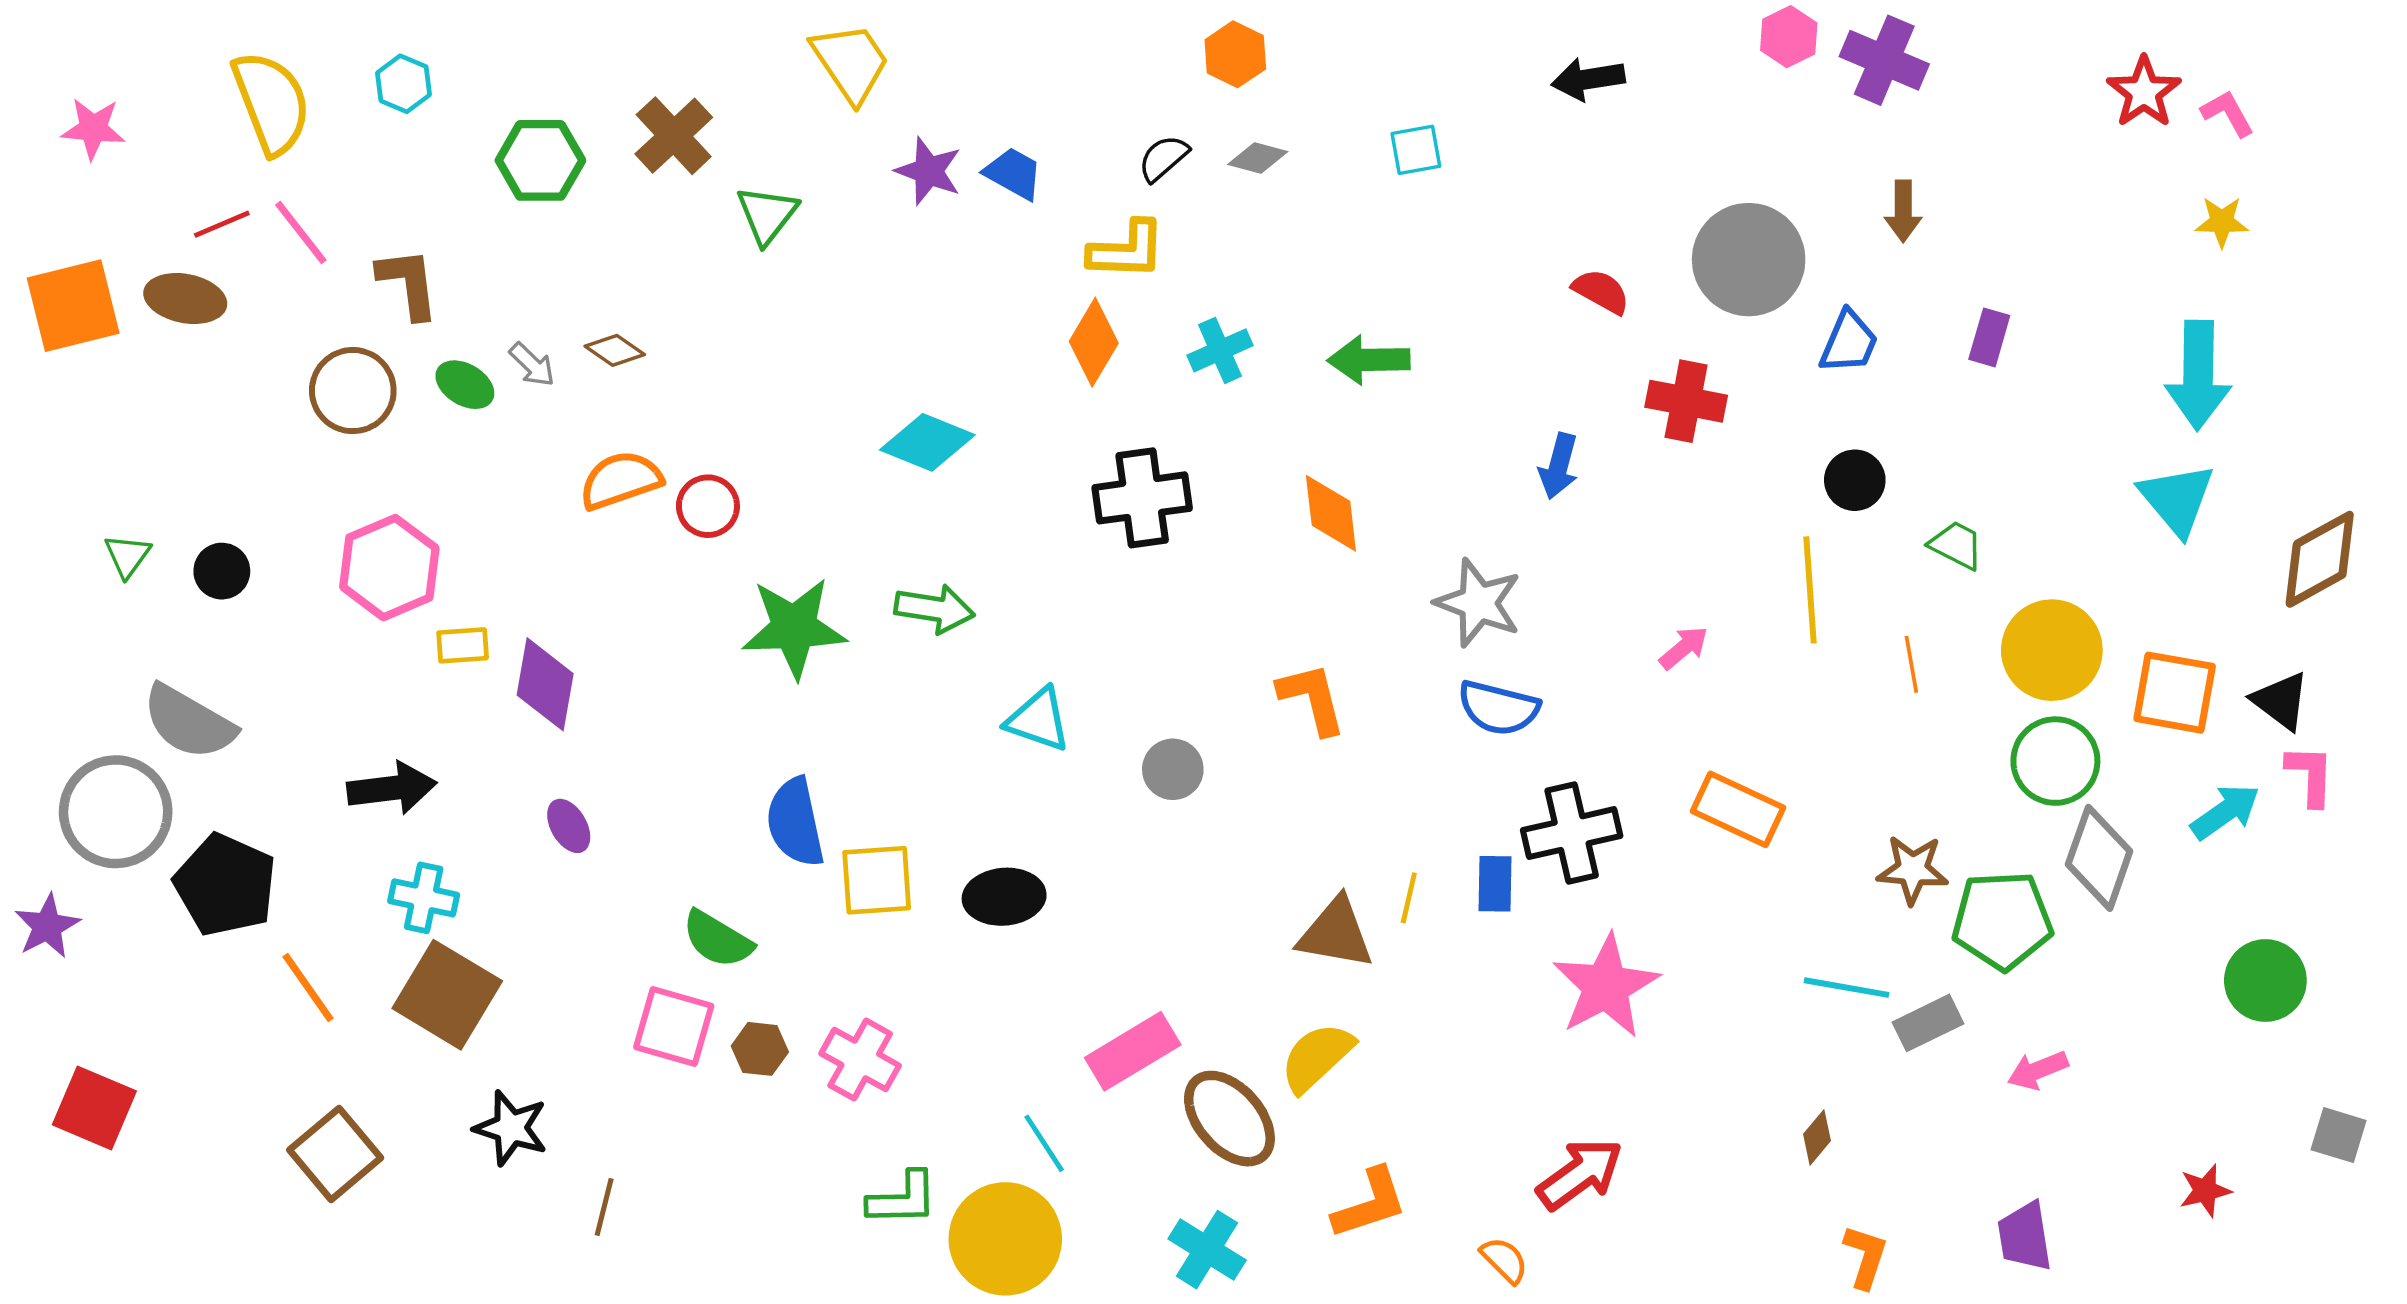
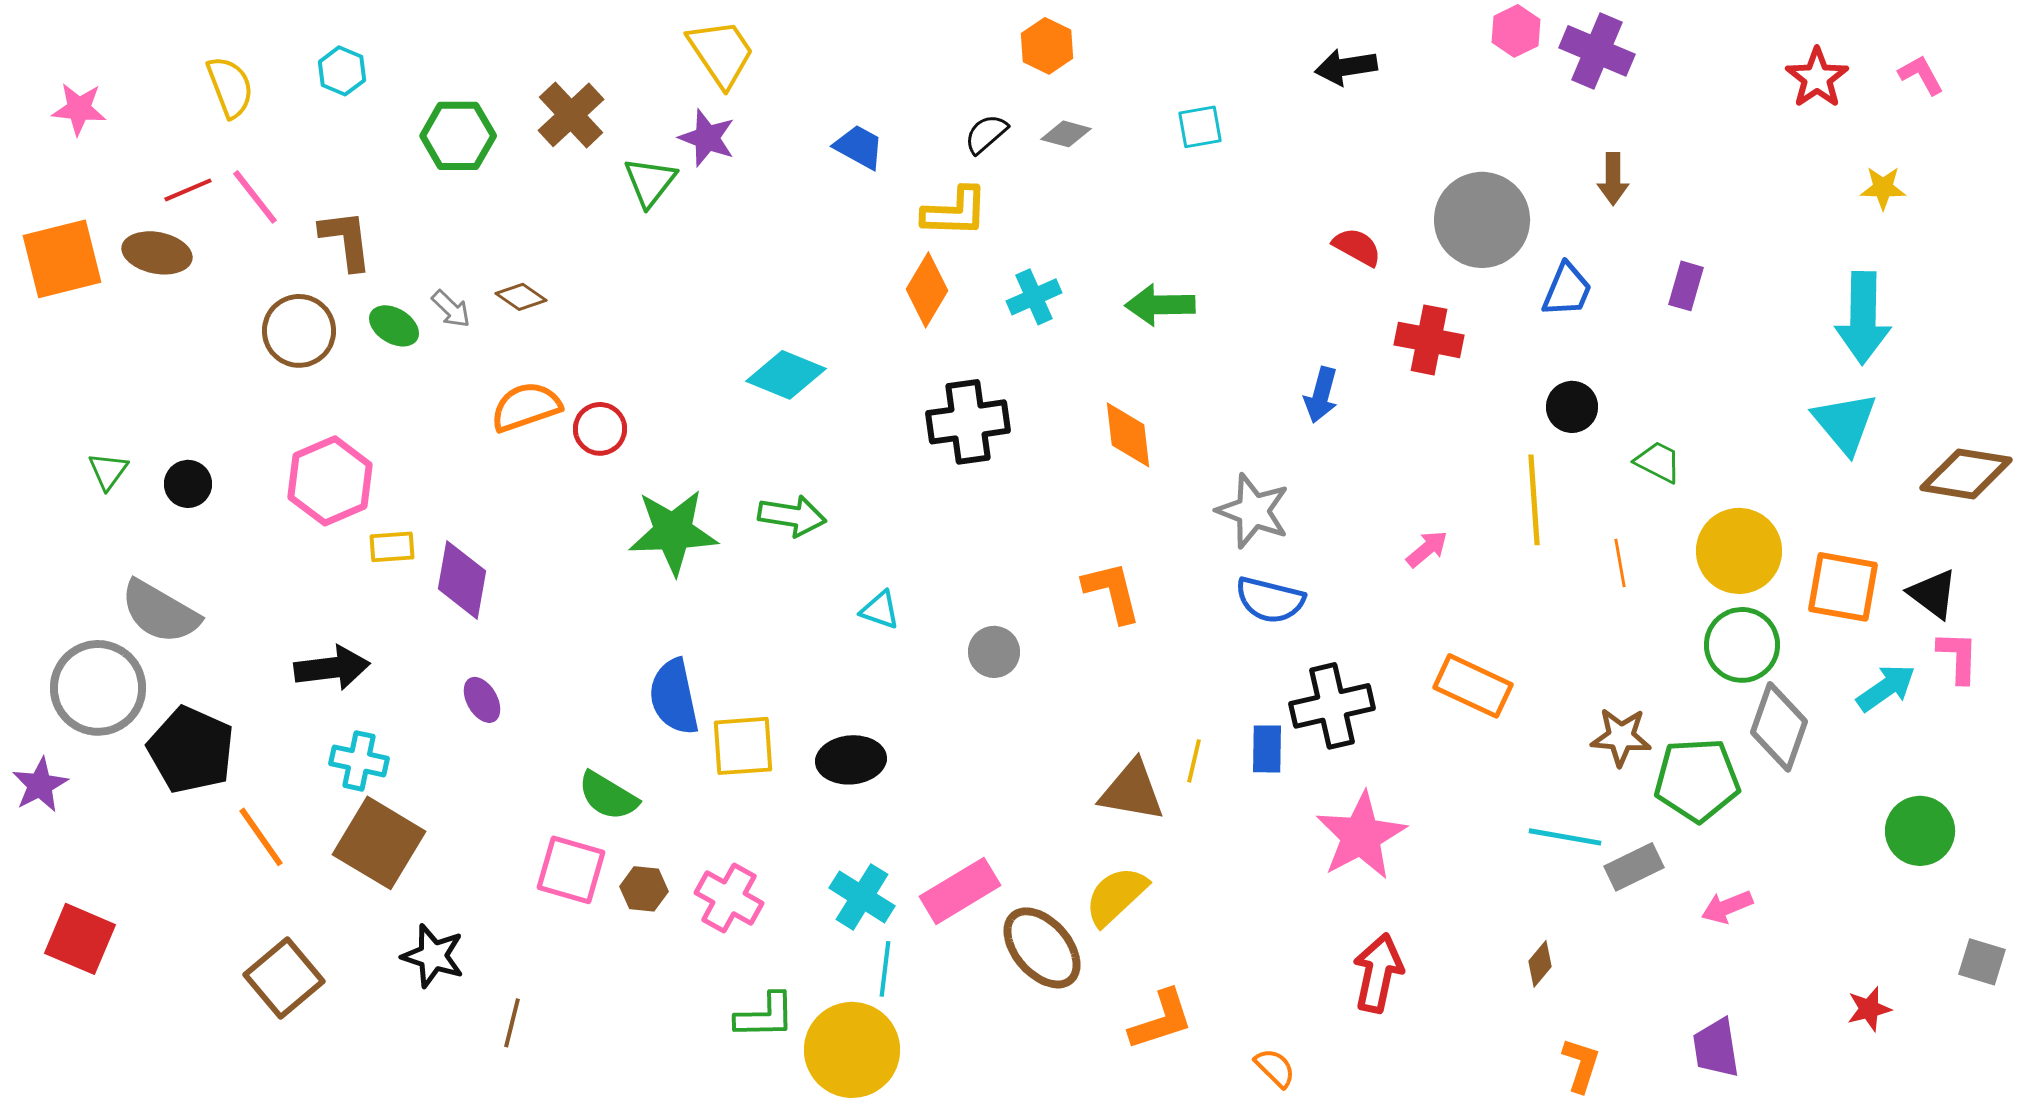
yellow semicircle: (271, 103) -> (230, 87), size x0.7
pink L-shape: (2228, 113) -> (1921, 75), moved
purple star: (929, 171) -> (707, 138), moved
brown diamond: (2320, 559) -> (1966, 474), turned 38
cyan triangle: (1038, 720) -> (880, 610), size x0.7
cyan line: (1044, 1143) -> (885, 969), turned 40
red arrow: (1580, 1174) -> (1378, 973), moved, turned -42
cyan cross: (1207, 1250) -> (862, 897), moved

